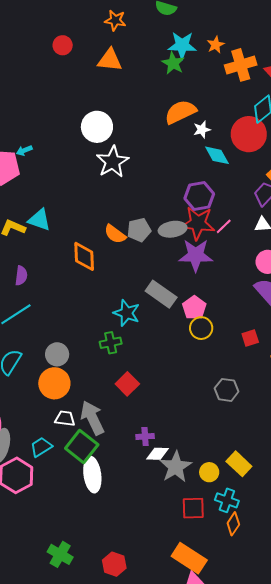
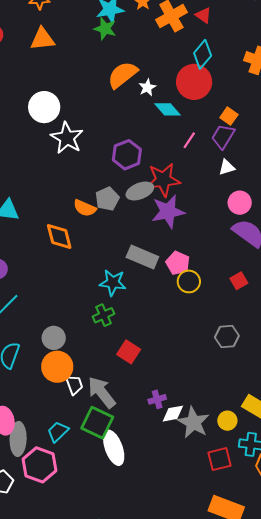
purple hexagon: (199, 196) -> (127, 155), moved
pink line: (224, 226) -> (189, 140), moved
white trapezoid: (65, 418) -> (74, 385), moved, turned 75

